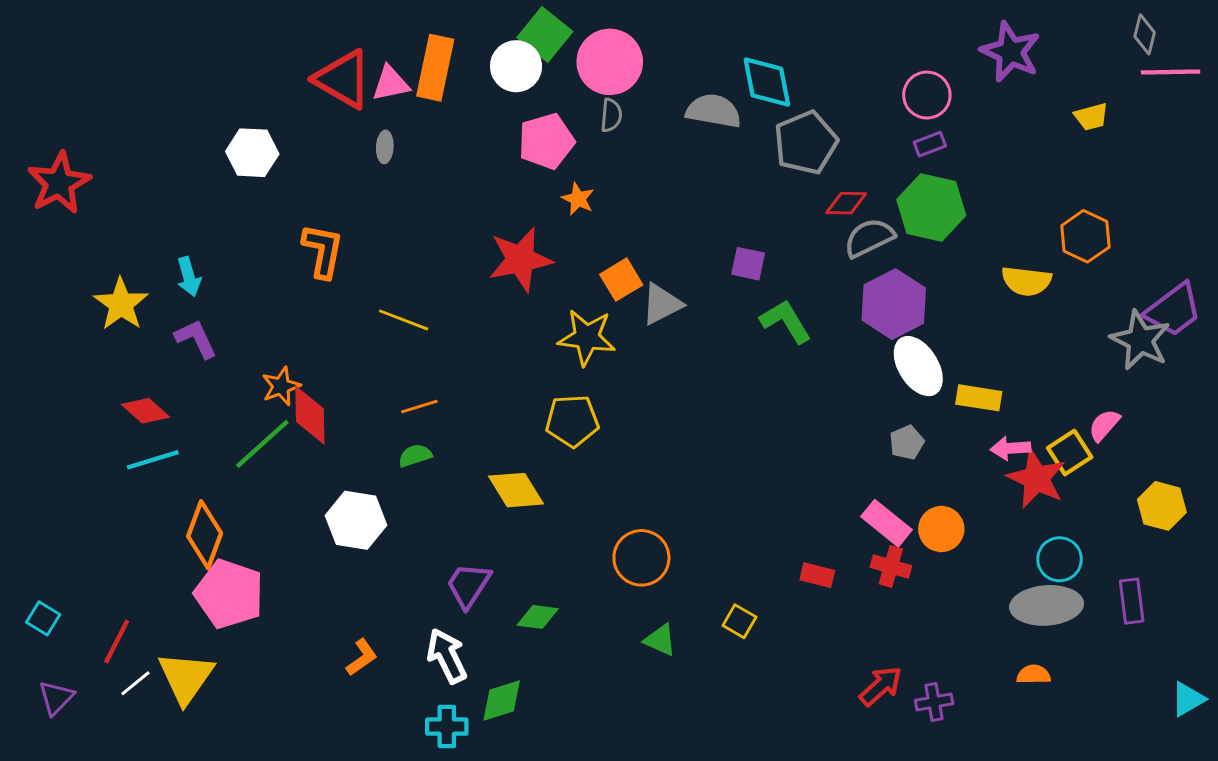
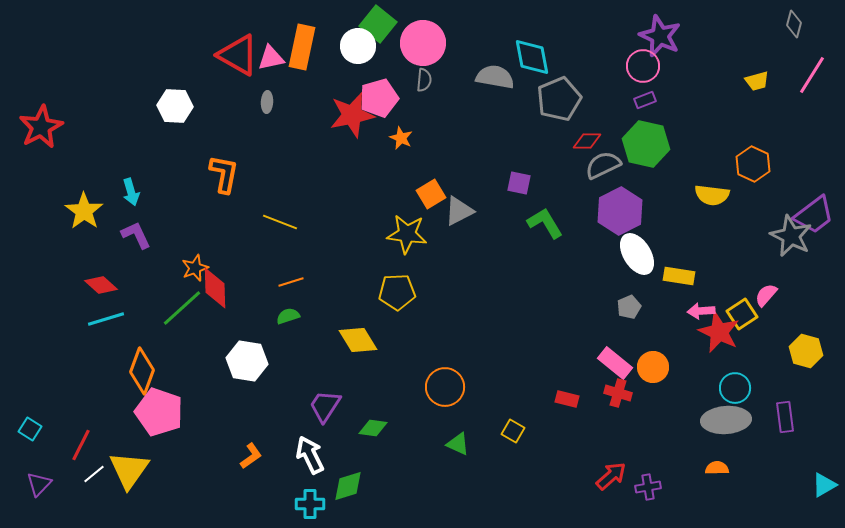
purple star: (1011, 52) -> (660, 36), moved
pink line: (1171, 72) -> (812, 75), moved, turned -57
red star: (520, 259) -> (352, 115), moved

